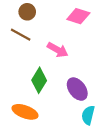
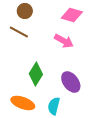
pink arrow: (58, 50) -> (64, 41), moved
cyan semicircle: (88, 115) -> (54, 106), moved

